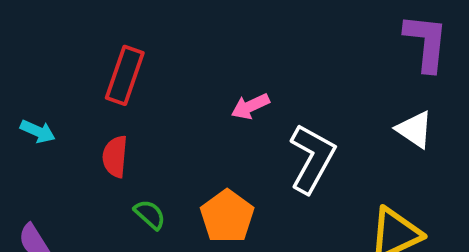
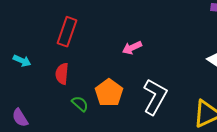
white L-shape: (312, 158) -> (155, 97), moved
orange pentagon: (227, 216) -> (109, 93), moved

